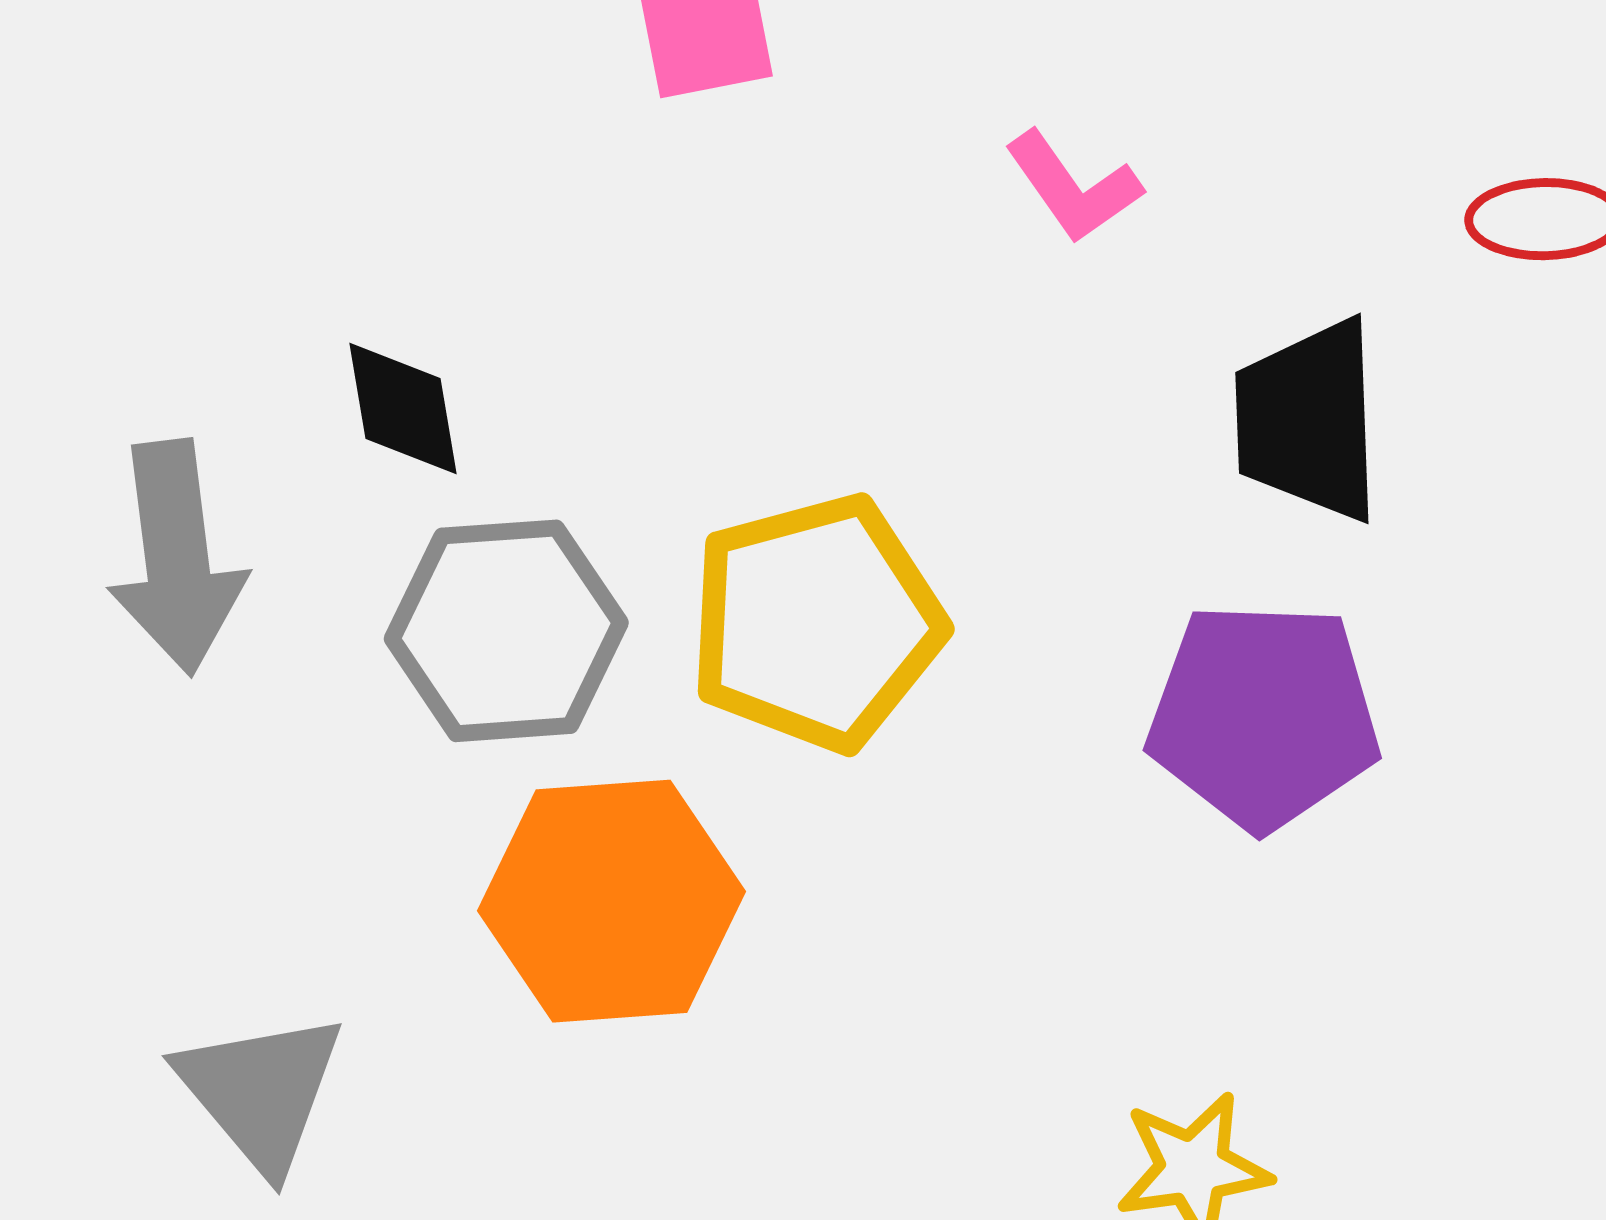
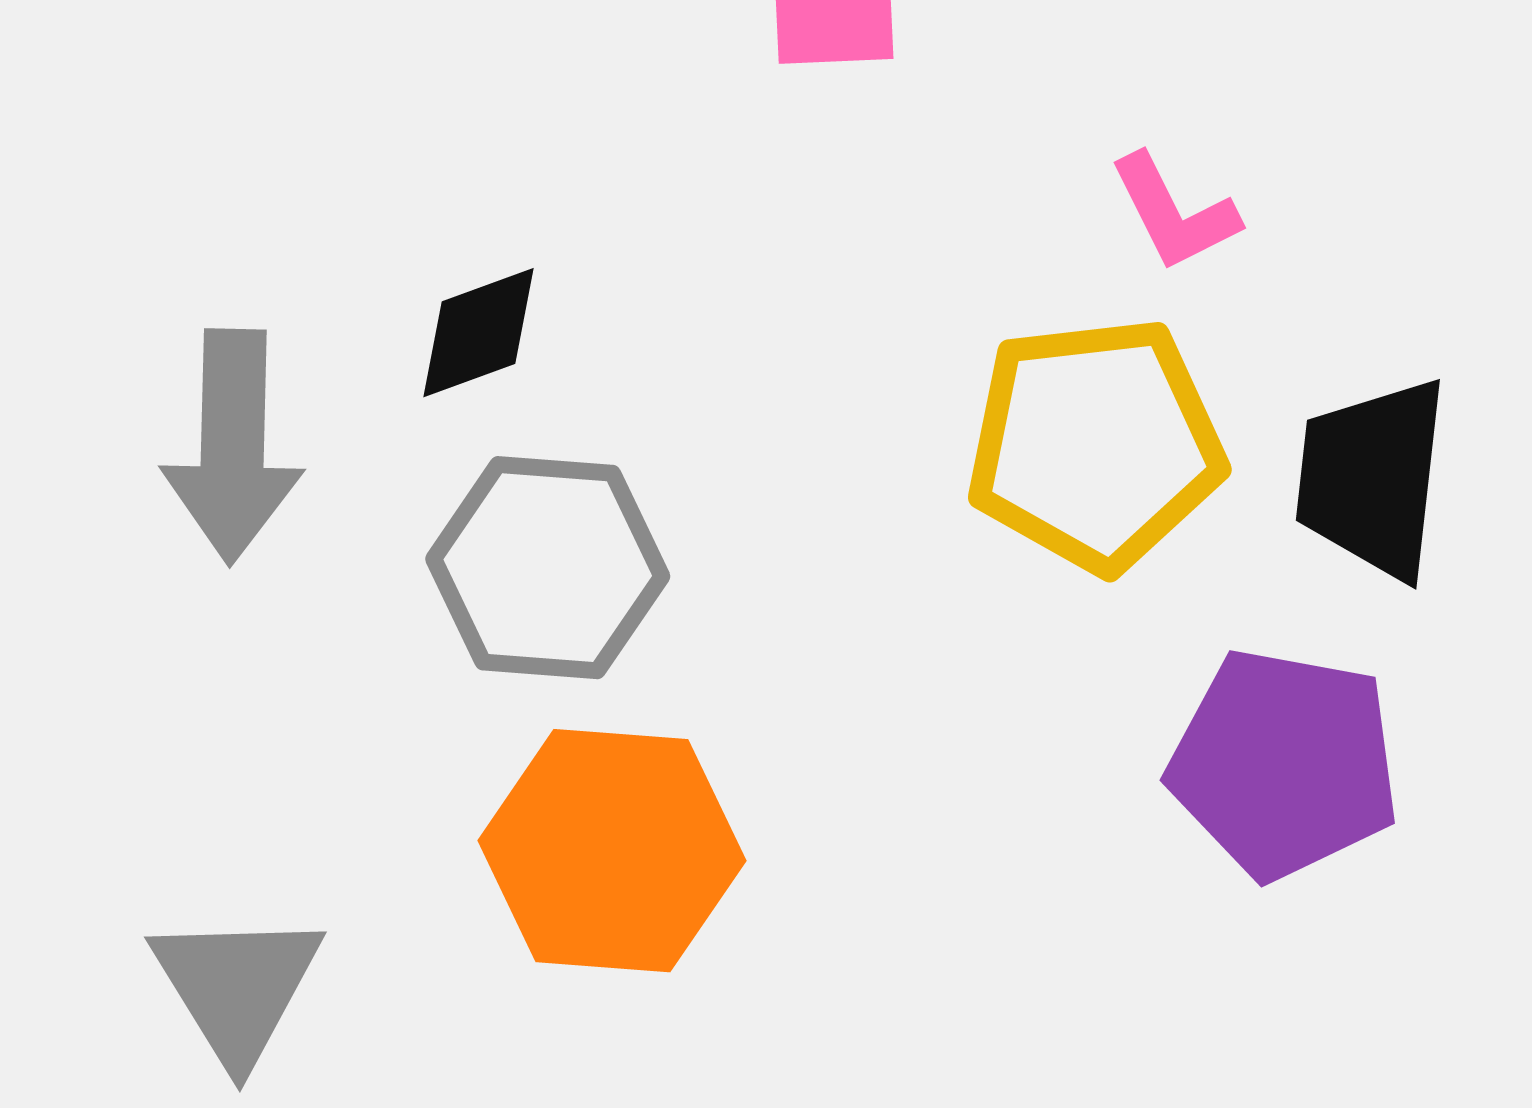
black diamond: (403, 408) -> (478, 333), turned 71
yellow pentagon: (816, 623) -> (1095, 445), moved

